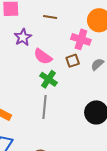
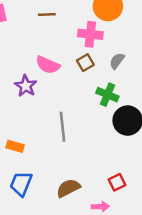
purple star: (23, 37) -> (26, 86), moved
green cross: (48, 79) -> (107, 95), moved

